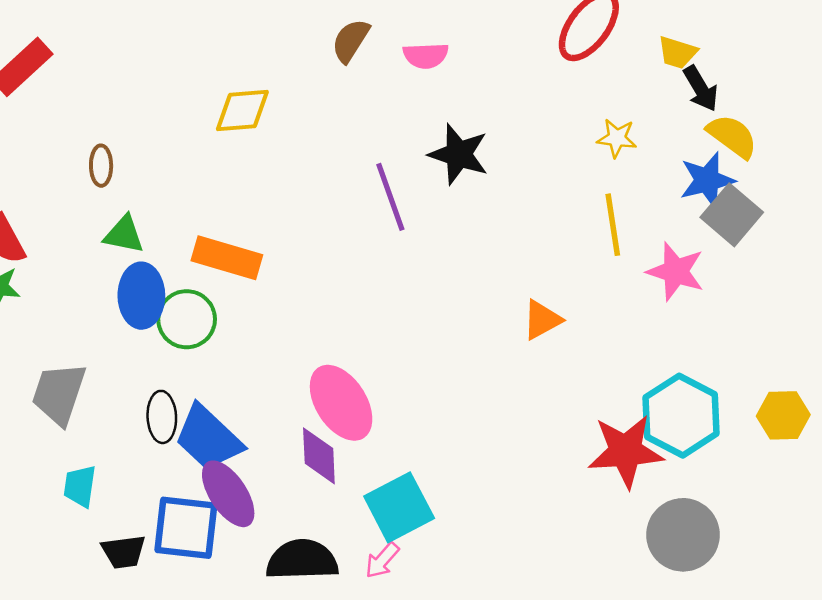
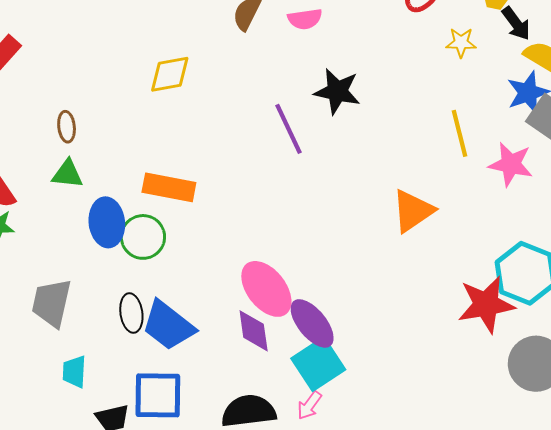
yellow star: (617, 138) -> (461, 43), moved
green triangle: (124, 234) -> (67, 174), moved
orange triangle: (542, 320) -> (413, 211), size x1.4
purple ellipse: (228, 494) -> (312, 323), moved

